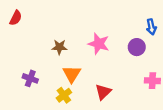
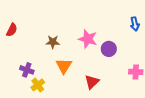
red semicircle: (16, 18) -> (12, 30), moved
purple circle: (137, 47) -> (109, 49), moved
yellow cross: (64, 95) -> (38, 85), moved

